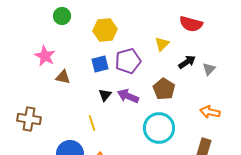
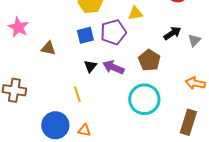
yellow triangle: (162, 44) -> (135, 13), moved, turned 35
pink star: (45, 56) -> (18, 27), moved

